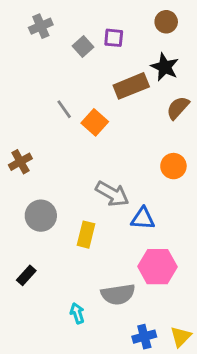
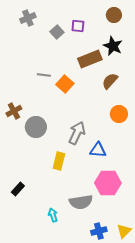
brown semicircle: (178, 108) -> (110, 81), moved
gray line: (64, 109) -> (44, 75), turned -48
gray arrow: (112, 194) -> (77, 133), turned -95
gray circle: (41, 216) -> (36, 127), moved

